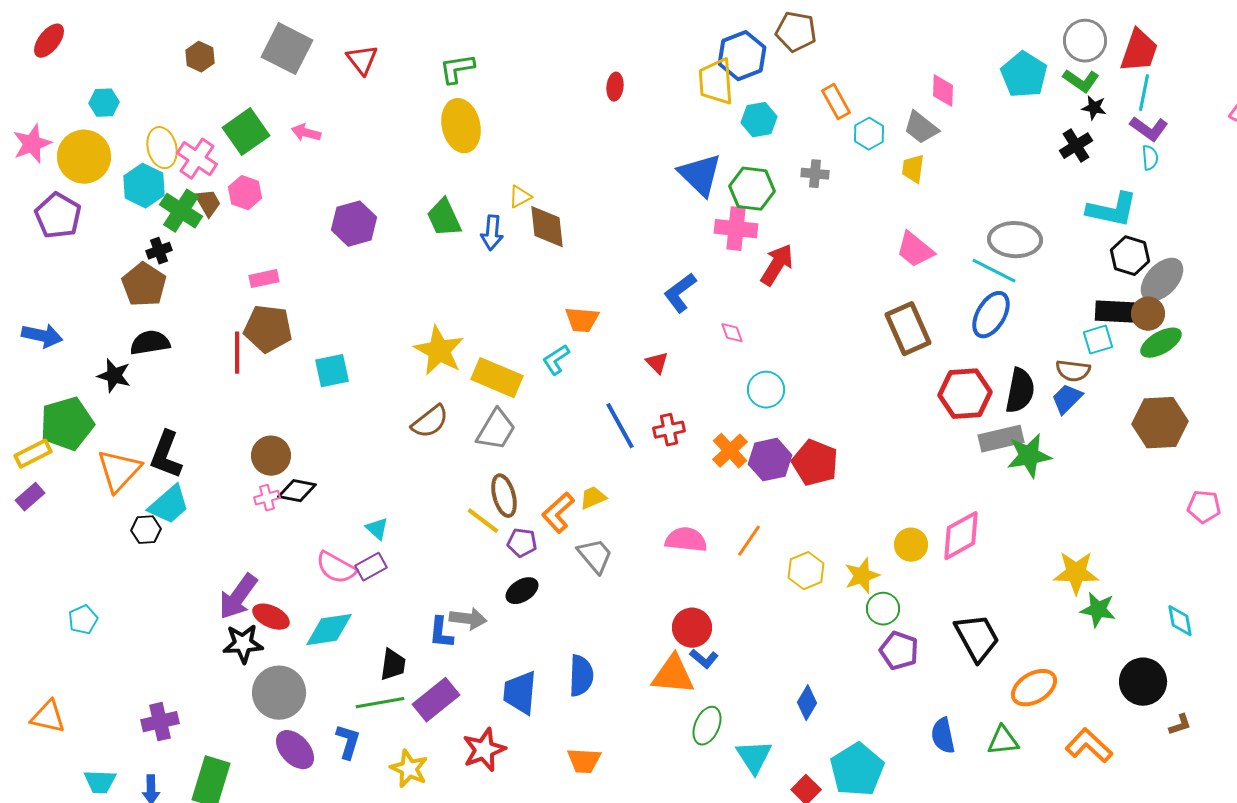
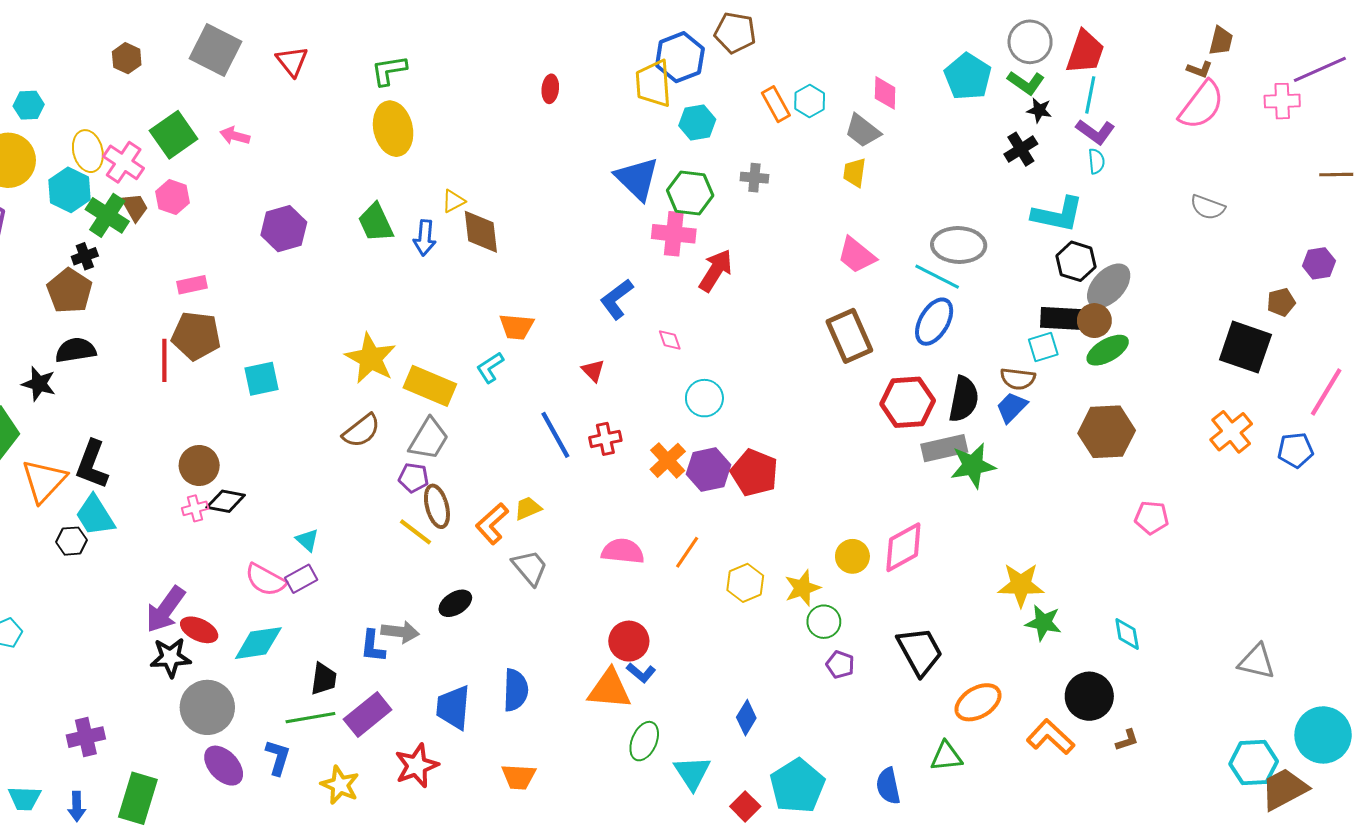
cyan hexagon: (869, 134) -> (810, 101), moved
cyan trapezoid: (169, 505) -> (95, 516), turned 99
purple pentagon: (522, 543) -> (413, 478), moved
purple pentagon: (899, 651) -> (840, 665), size x0.7
blue semicircle: (943, 736) -> (888, 786), moved
orange L-shape: (1089, 746) -> (1050, 737), moved

